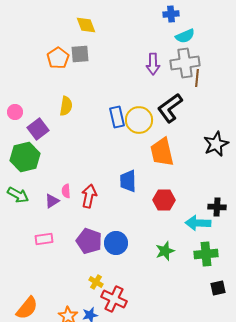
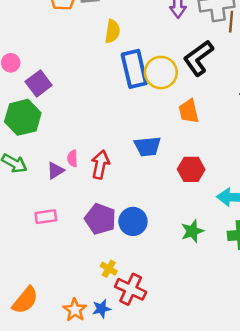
yellow semicircle: (66, 106) -> (112, 31), moved
blue rectangle: (117, 117) -> (134, 69), size x1.4
orange trapezoid: (162, 152) -> (189, 111), size x0.7
blue trapezoid: (128, 181) -> (148, 146), turned -95

